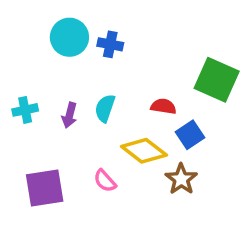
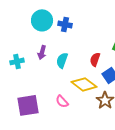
red semicircle: (163, 106) -> (95, 59), turned -80
purple arrow: (69, 115) -> (42, 52), moved

